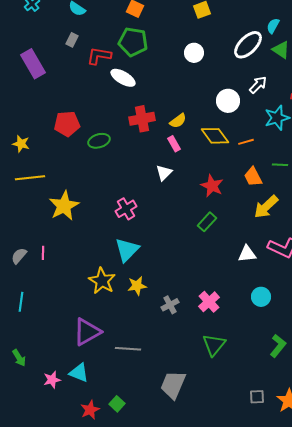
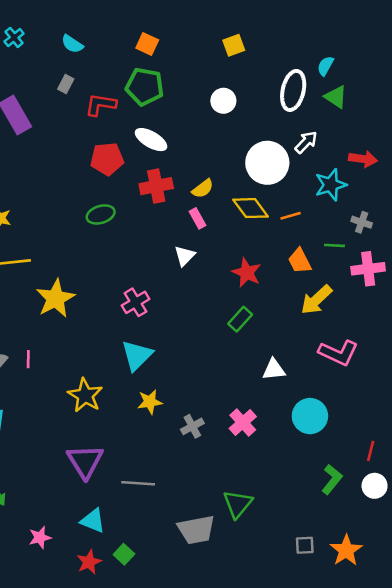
white ellipse: (248, 45) -> (293, 90), turned -32
white ellipse: (123, 78) -> (151, 140), moved
white circle: (228, 101) -> (267, 163), size x1.4
red pentagon: (67, 124) -> (107, 159), moved
white triangle: (247, 254) -> (274, 370), moved
yellow star: (102, 281) -> (85, 395), moved
cyan circle: (261, 297) -> (310, 416), size x1.4
purple triangle: (87, 332) -> (85, 461), turned -32
green triangle: (214, 345) -> (238, 504), moved
cyan triangle: (79, 373) -> (93, 521), moved
pink star: (52, 380) -> (40, 537), moved
gray trapezoid: (173, 385) -> (196, 530), turned -124

